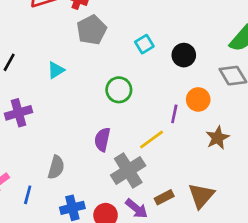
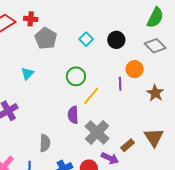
yellow line: (152, 140) -> (91, 96), moved

